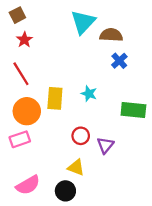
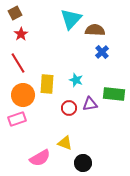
red circle: (81, 136) -> (69, 108), moved
purple triangle: (105, 145) -> (90, 104), moved, turned 42
pink semicircle: (28, 185) -> (40, 158), moved
black circle: (65, 191) -> (83, 163), moved

